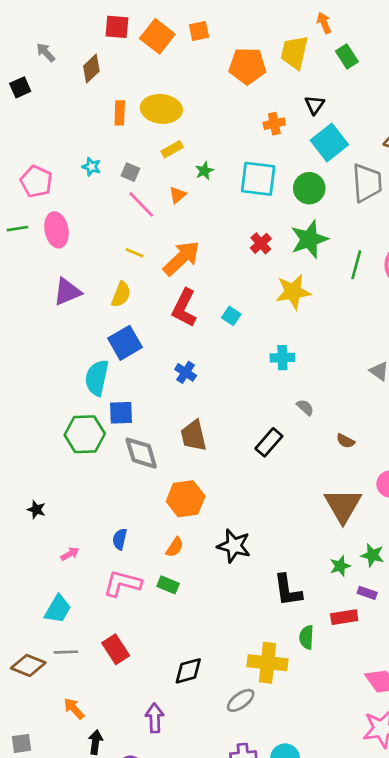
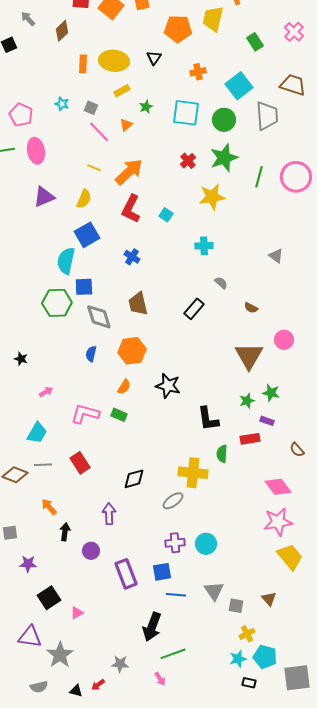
green rectangle: (347, 56) -> (255, 42), moved
black triangle: (315, 105) -> (154, 58), moved
blue semicircle: (120, 539) -> (91, 354), moved

